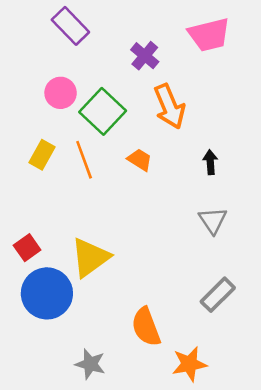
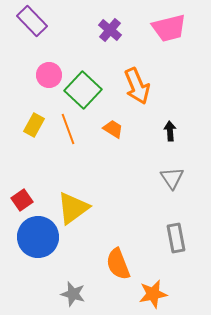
purple rectangle: (70, 26) -> (32, 21), moved
purple cross: (145, 56) -> (110, 30), moved
gray rectangle: (218, 295) -> (176, 238), turned -56

